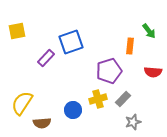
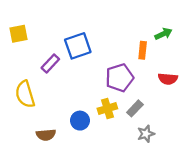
green arrow: (149, 31) -> (163, 34), turned -77
yellow semicircle: (22, 103) -> (25, 94), moved, turned -50

